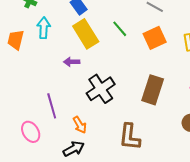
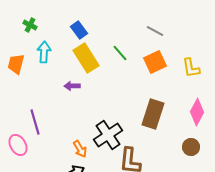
black cross: (101, 89) -> (108, 135), moved
purple line: (52, 106) -> (35, 122), moved
pink ellipse: (31, 132) -> (18, 145), moved

